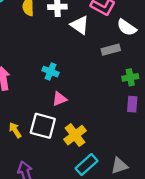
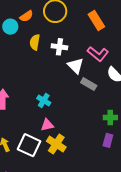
gray rectangle: (111, 50) -> (89, 84), moved, turned 35
yellow cross: (75, 135) -> (56, 144), moved, turned -30

